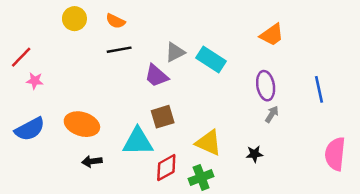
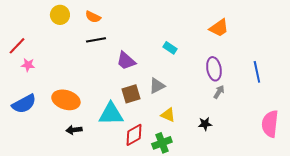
gray triangle: (175, 52) -> (157, 86), moved
cyan rectangle: (211, 60) -> (170, 48), size x0.6
yellow triangle: (209, 143) -> (168, 115), size x0.7

